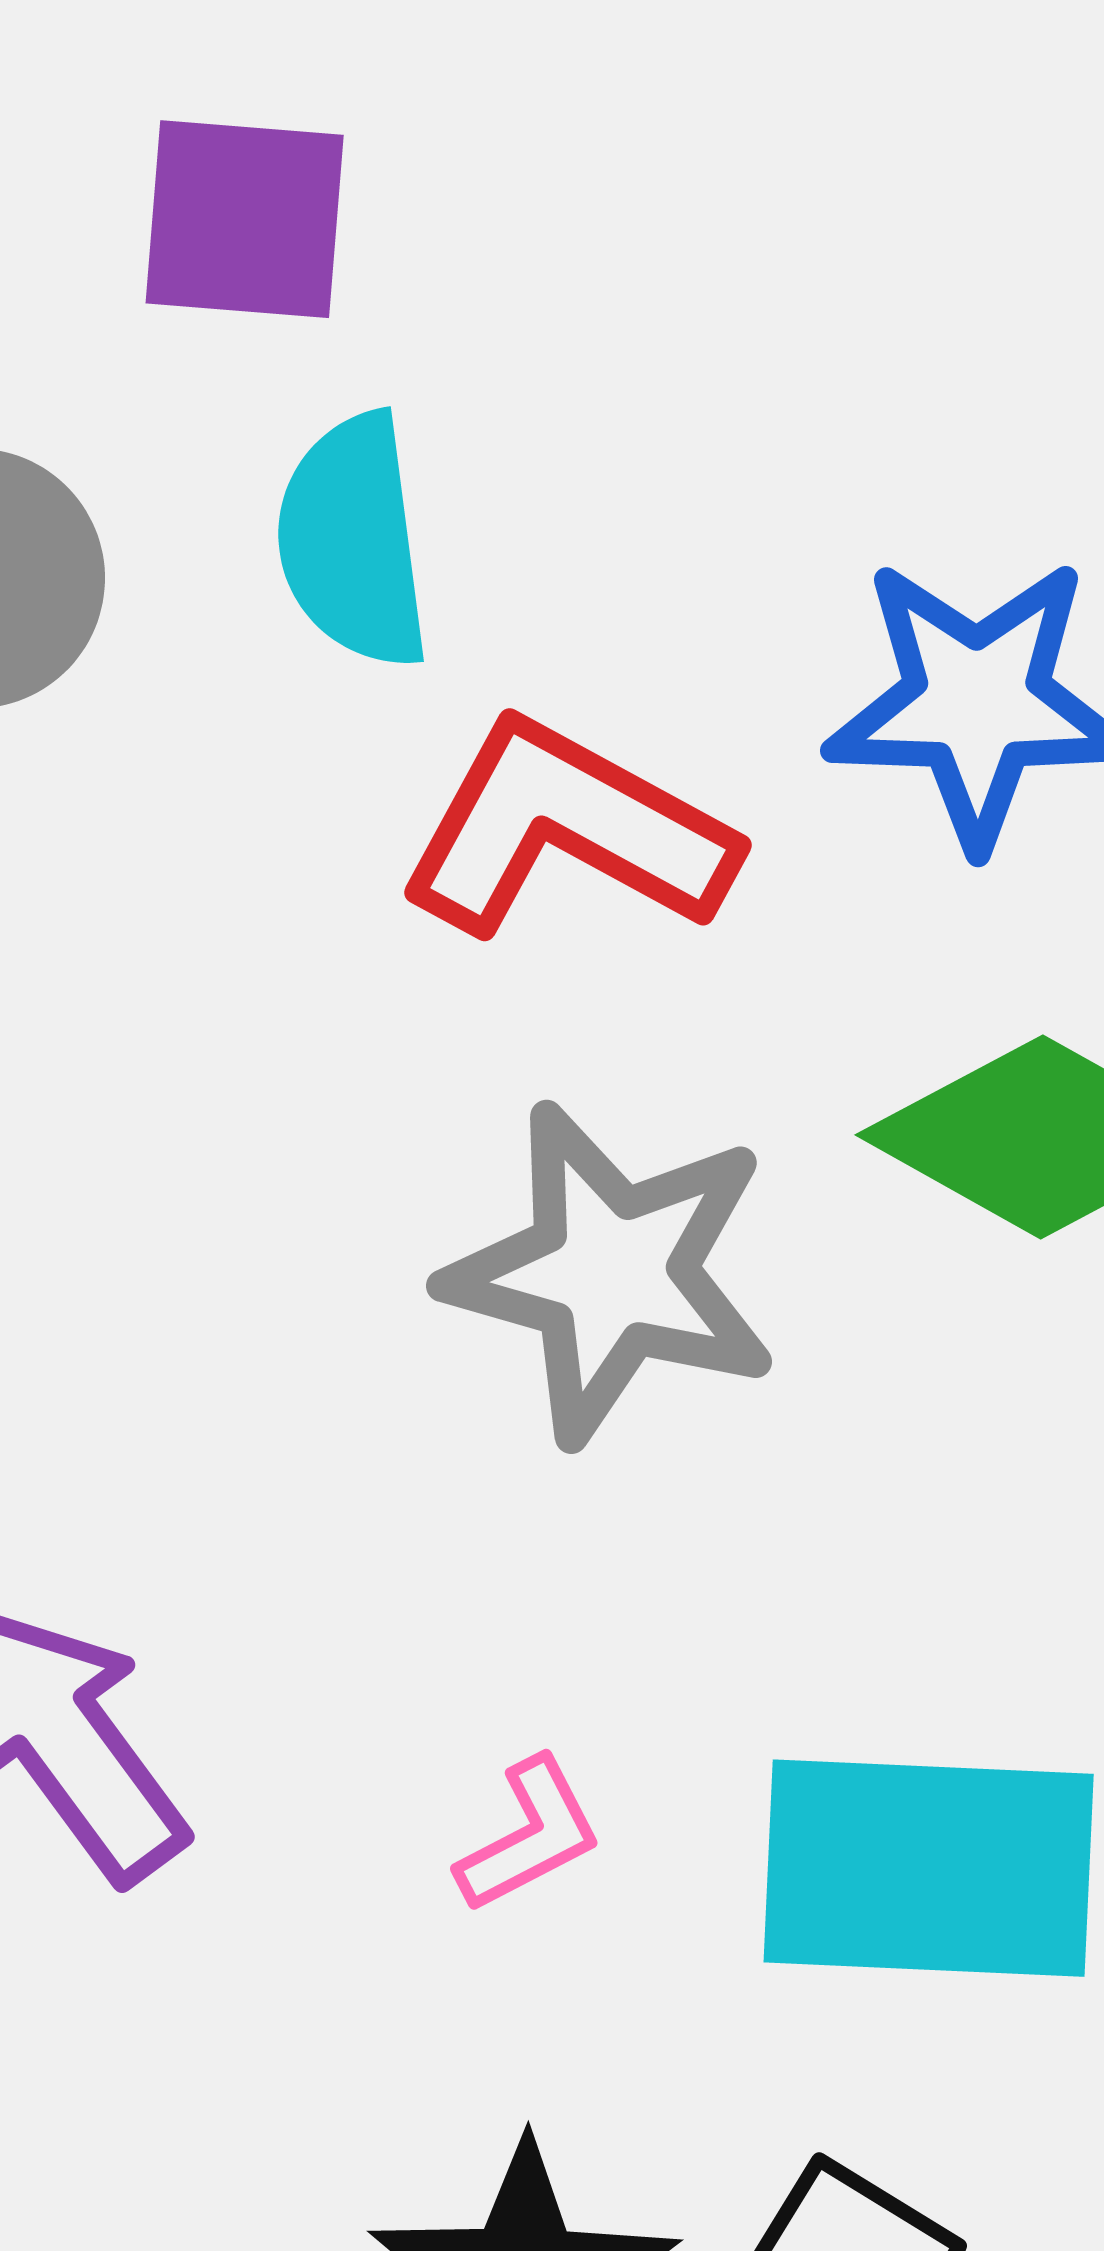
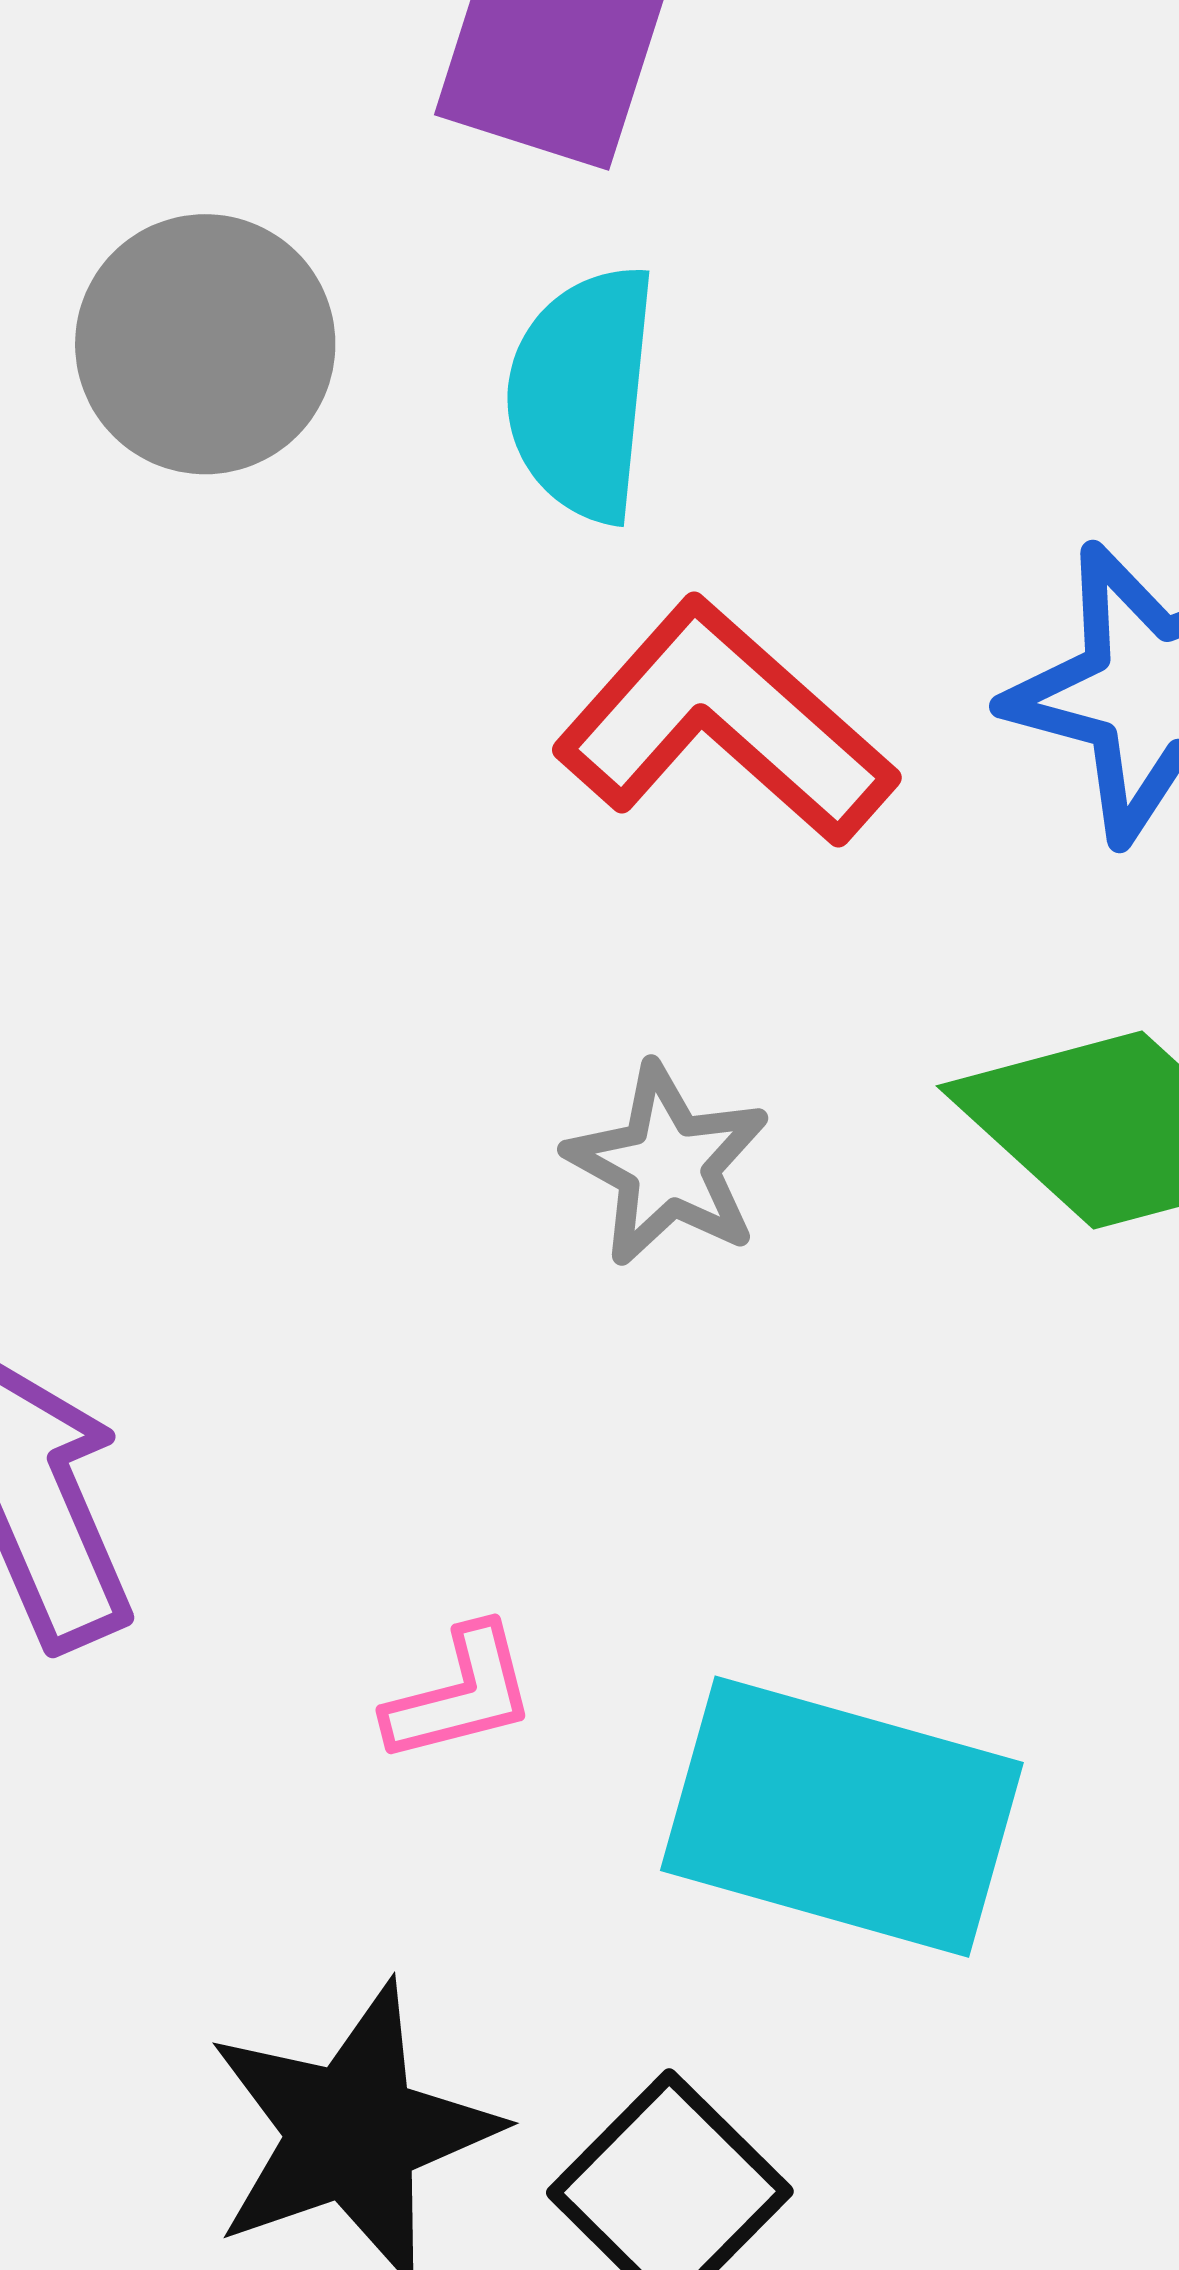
gray star: (611, 1273) -> (668, 1165), size x0.6

